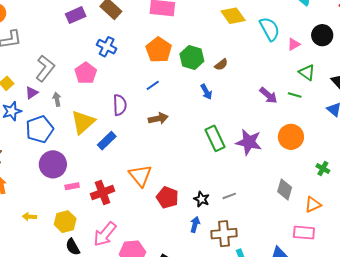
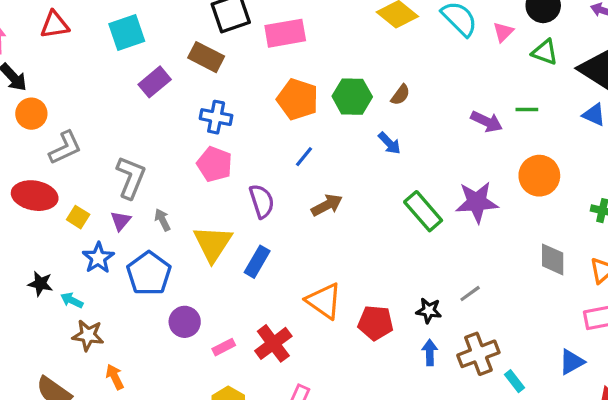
green triangle: (307, 72) -> (545, 52), moved
pink pentagon: (86, 73) -> (215, 164), moved
purple circle: (53, 164) -> (185, 322), size x0.7

